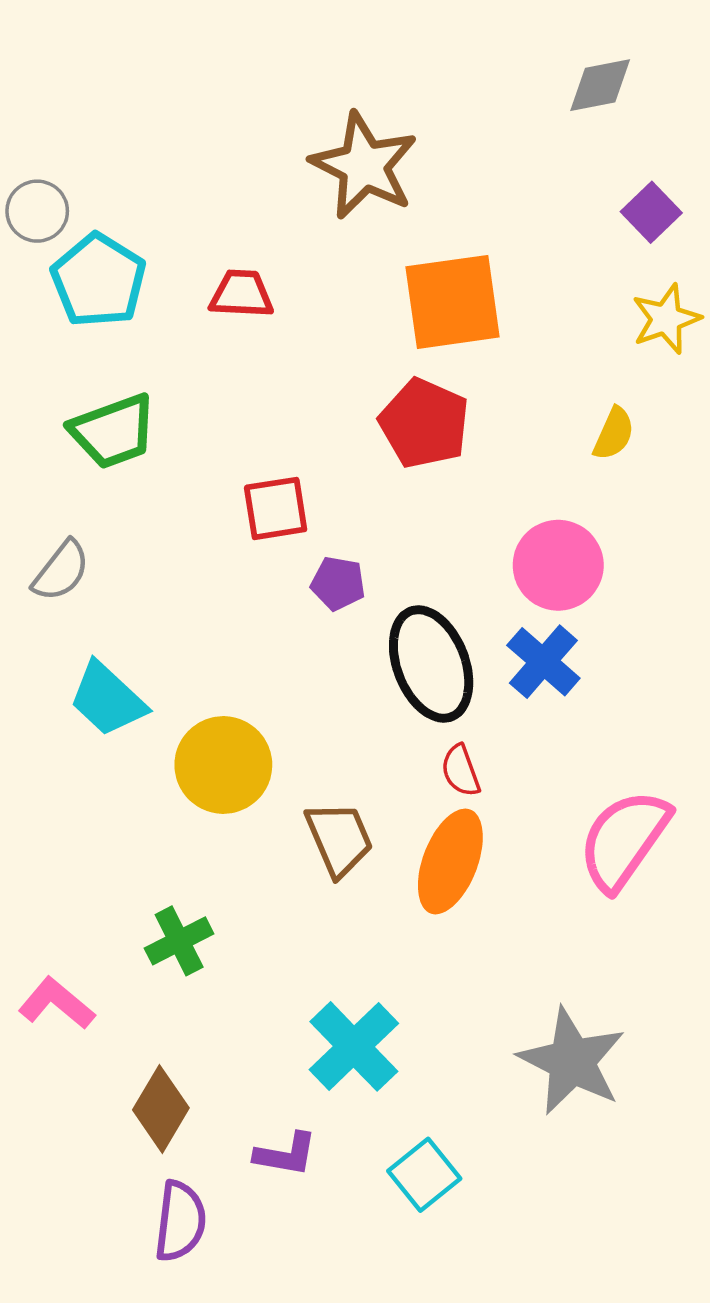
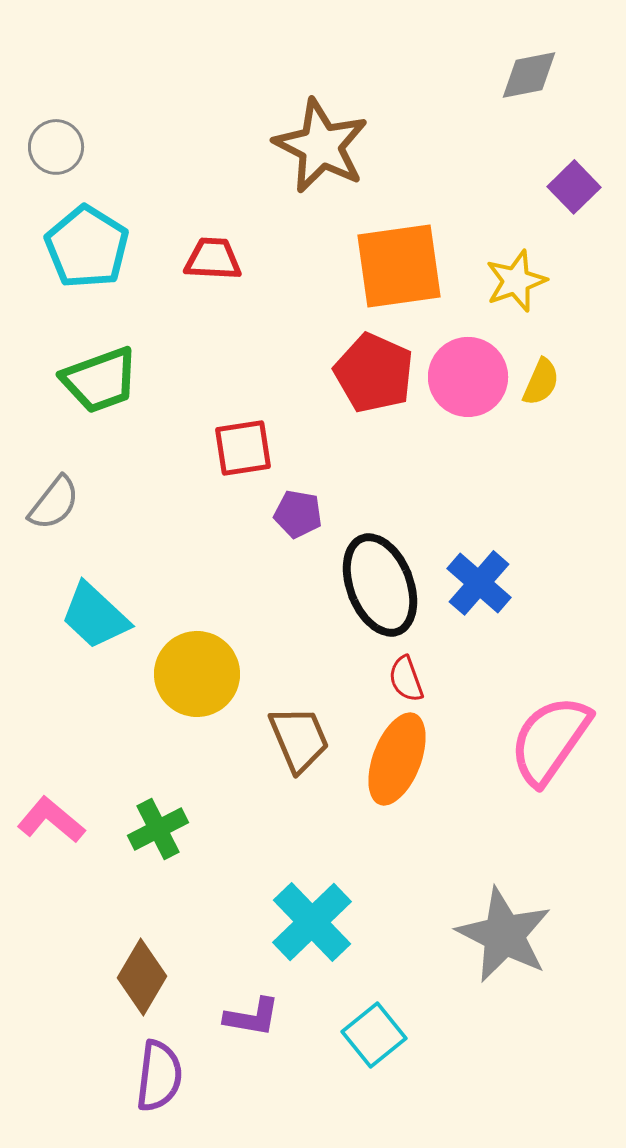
gray circle: (37, 211) -> (56, 147), moved
yellow star: (666, 319) -> (516, 281), moved
pink circle: (558, 565) -> (468, 377), moved
pink L-shape: (56, 1003) -> (51, 820), moved

